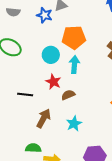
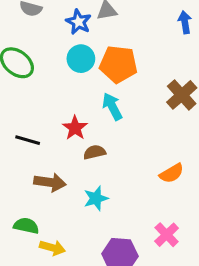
cyan circle: (51, 55) -> (81, 59), moved
cyan arrow: (74, 64) -> (112, 106), turned -42
brown arrow: (44, 118) -> (50, 182), turned 60

